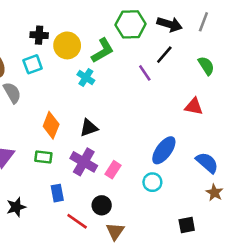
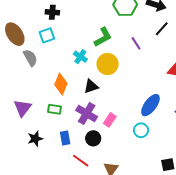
yellow circle: (67, 45) -> (108, 64), moved
green L-shape: (103, 51) -> (103, 37), moved
black line: (164, 55) -> (162, 29), moved
cyan cross: (86, 78) -> (80, 57), moved
black circle: (102, 205) -> (93, 138), moved
black star: (16, 207) -> (35, 139), moved

